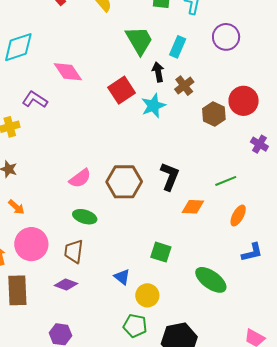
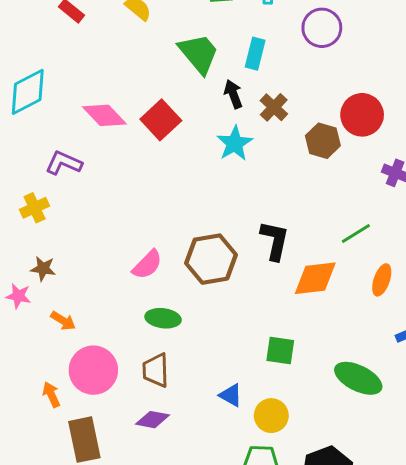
red square: (122, 90) -> (161, 120), moved
orange diamond: (193, 207) -> (315, 278), size x1.4

